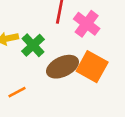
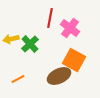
brown ellipse: (63, 67) -> (59, 76), moved

